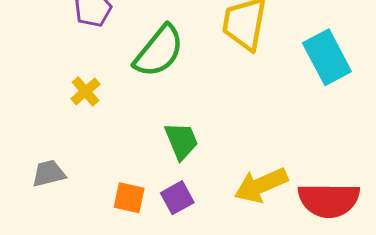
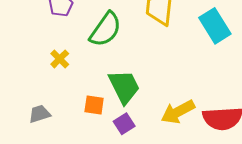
green trapezoid: (181, 141) -> (124, 87), size x1.4
orange square: (129, 198) -> (94, 105), moved

